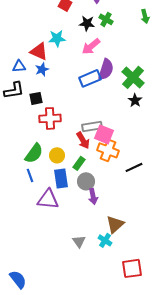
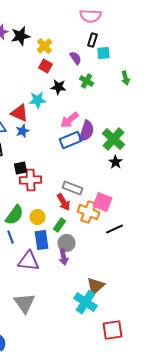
black star: (87, 23) -> (58, 87), moved
pink arrow: (91, 46) -> (70, 120), moved
black square: (36, 98) -> (20, 168), moved
gray rectangle: (92, 126) -> (72, 188), turned 30
pink square: (104, 134) -> (102, 202), moved
purple arrow: (93, 196) -> (64, 257), moved
cyan cross: (105, 240) -> (86, 302), size x1.6
gray triangle: (79, 241) -> (24, 303), moved, size x1.6

